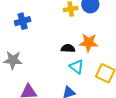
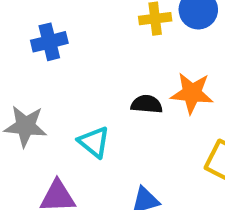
cyan triangle: (77, 67) -> (94, 142), moved

